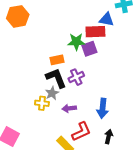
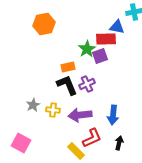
orange hexagon: (18, 16) -> (44, 24), moved
green star: (76, 42) -> (87, 49), turned -30
gray star: (52, 93) -> (33, 105), moved
purple arrow: (69, 108) -> (80, 115), size x1.6

